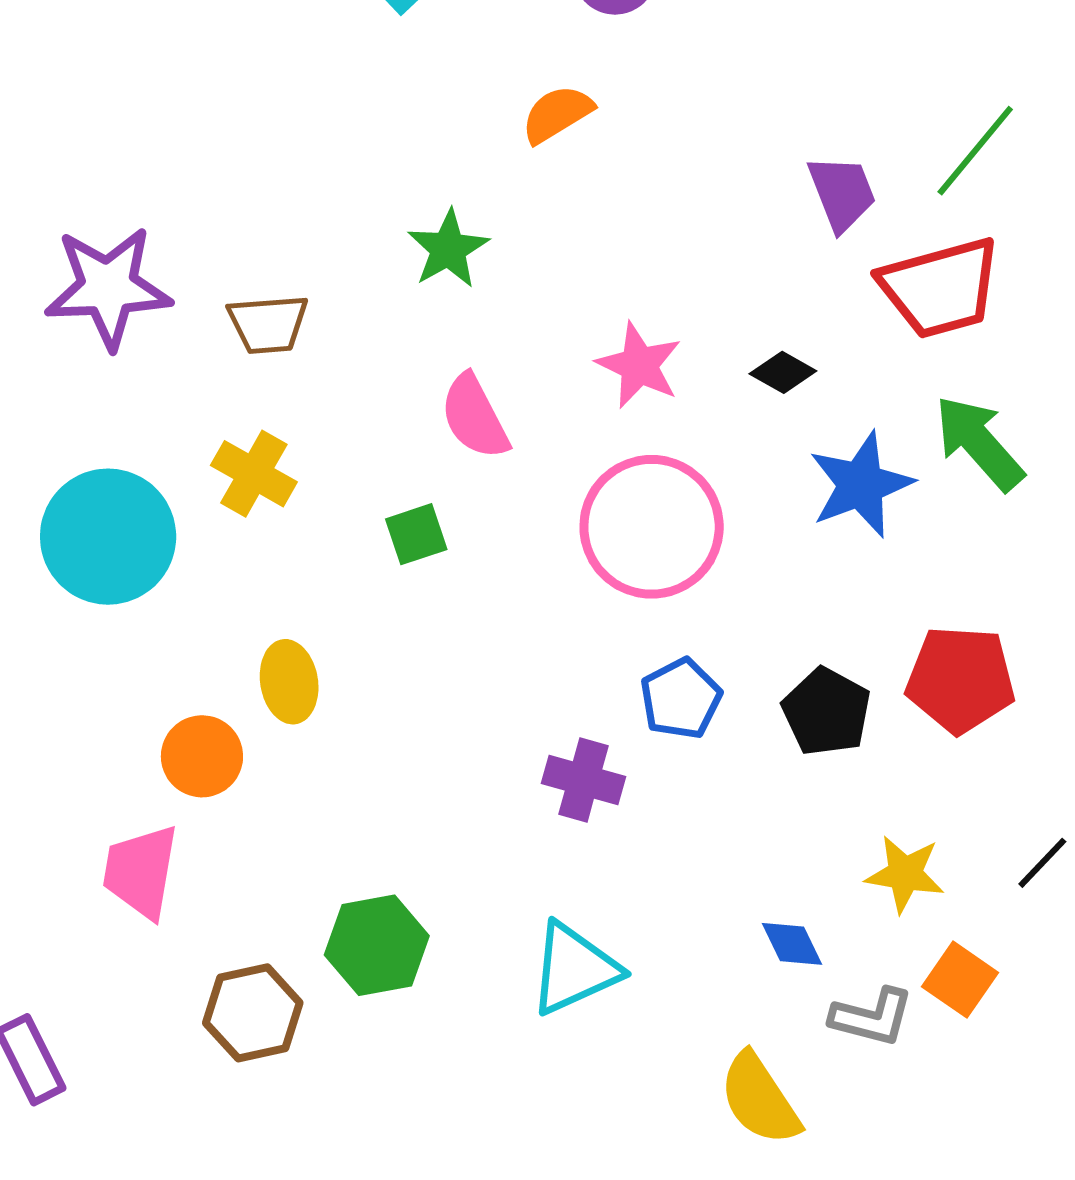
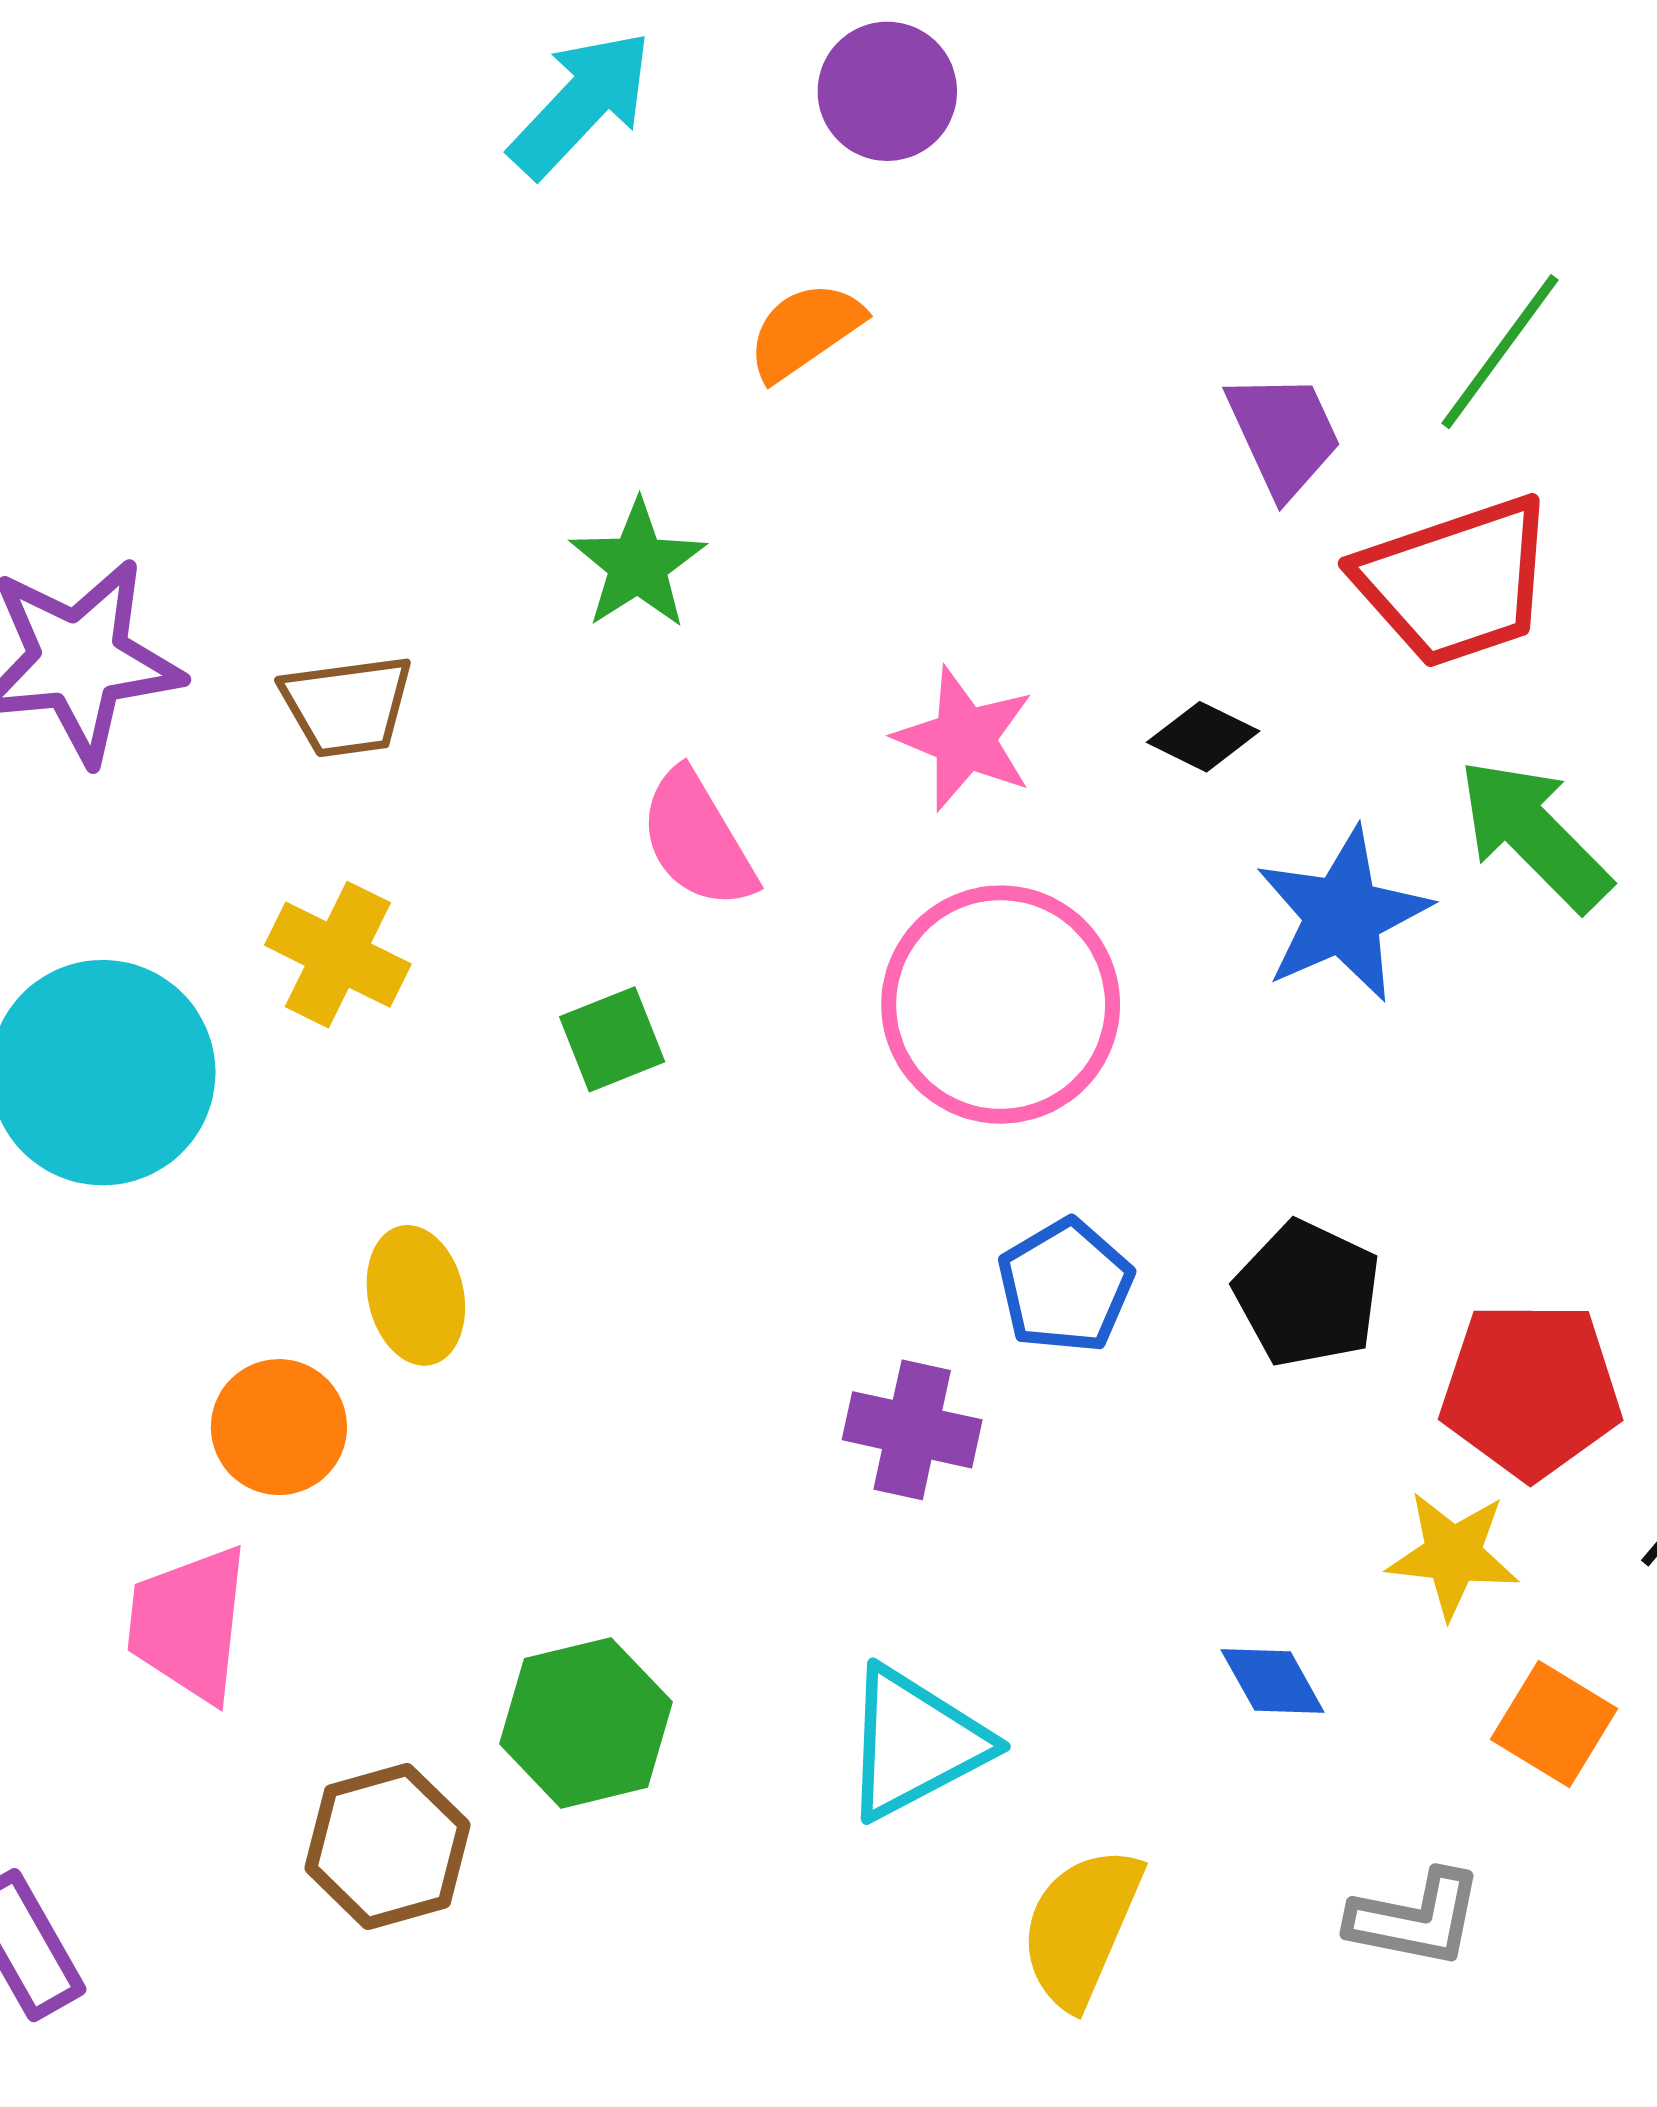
red pentagon: (960, 679) -> (1531, 1390), moved
gray L-shape: (872, 1017) -> (1416, 1919), moved
yellow semicircle: (760, 1099) -> (1081, 1927), moved, turned 60

